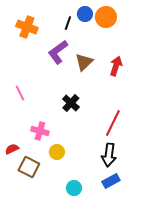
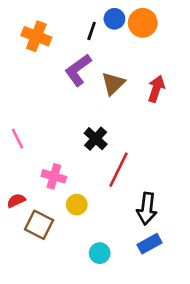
pink line: (20, 93) -> (18, 139), moved
red line: (113, 123) -> (118, 170), moved

